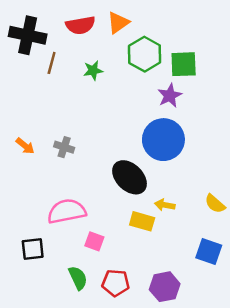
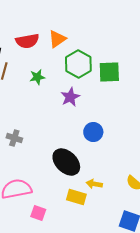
purple star: (170, 96) -> (70, 97), moved
blue circle: (163, 140) -> (93, 132), size x0.6

